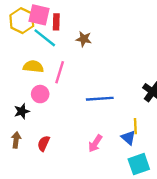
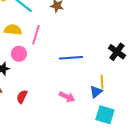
blue triangle: (128, 138) -> (96, 92), turned 40
pink arrow: (95, 143) -> (67, 97), turned -98
cyan square: (139, 164) -> (105, 115), turned 36

